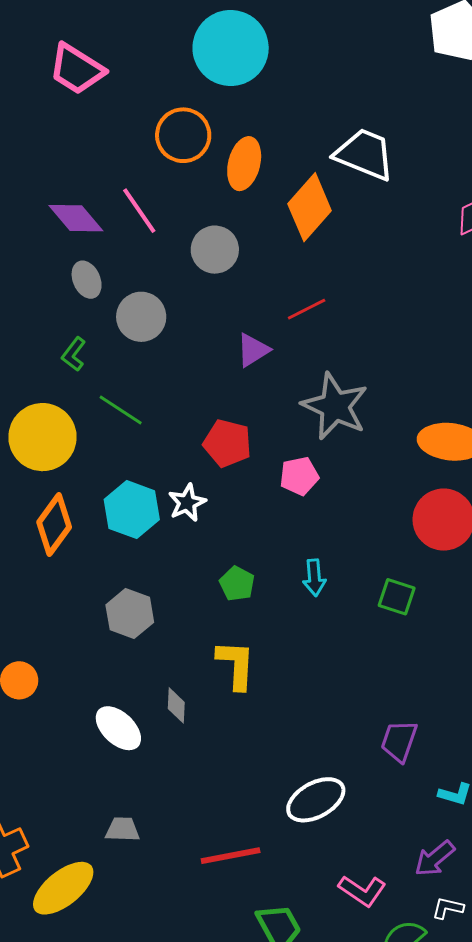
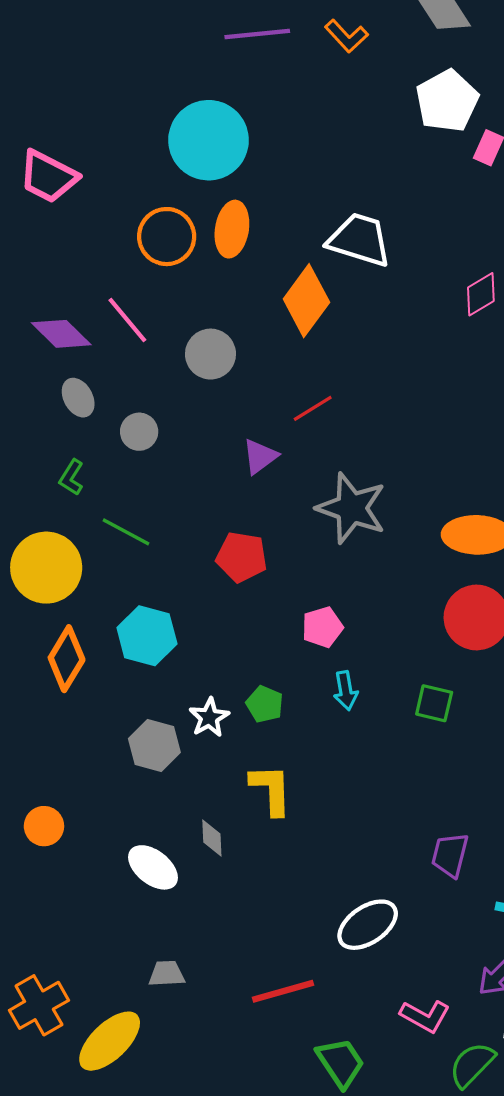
orange ellipse: (244, 164) -> (232, 229), moved
gray circle: (141, 317) -> (139, 432), size x0.7
pink pentagon: (299, 476) -> (322, 627), moved
white star: (187, 503) -> (209, 717), moved

